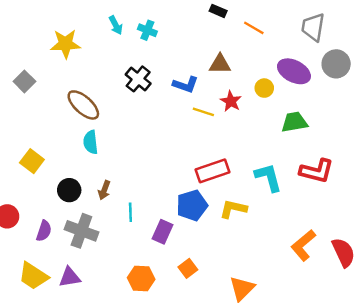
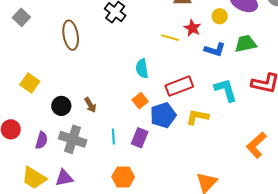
blue L-shape: (185, 85) -> (215, 50), moved
brown ellipse: (83, 105) -> (71, 35), turned 40
cyan semicircle: (91, 142) -> (142, 68), moved
brown arrow: (104, 190) -> (90, 105), turned -49
cyan line: (130, 212) -> (113, 137), moved
orange square: (188, 268) -> (140, 101), moved

